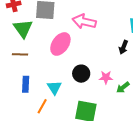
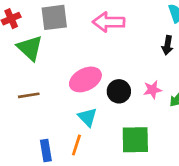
pink ellipse: (60, 44) -> (85, 79), moved, turned 40
brown line: (20, 54) -> (29, 95), moved
blue rectangle: (26, 84) -> (46, 150), moved

